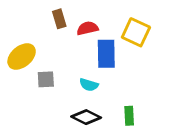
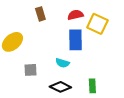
red semicircle: (87, 28) -> (75, 15), moved
gray square: (46, 79) -> (30, 70), moved

